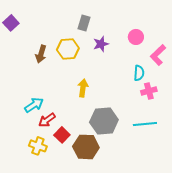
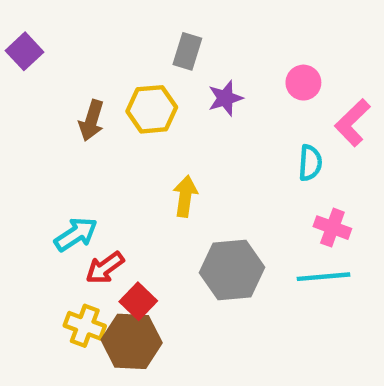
pink cross: (149, 91) -> (332, 228), moved, turned 35
brown hexagon: (86, 147) -> (132, 341), moved

